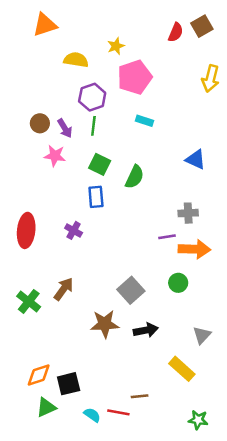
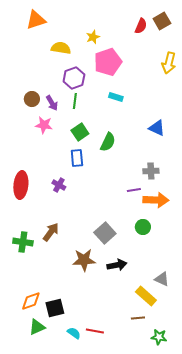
green square: (100, 164) -> (80, 132), turned 30
green cross: (29, 301) -> (23, 242), turned -30
gray triangle: (202, 335) -> (162, 279), moved, turned -49
brown line: (140, 396) -> (138, 318), moved

